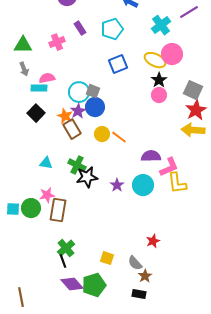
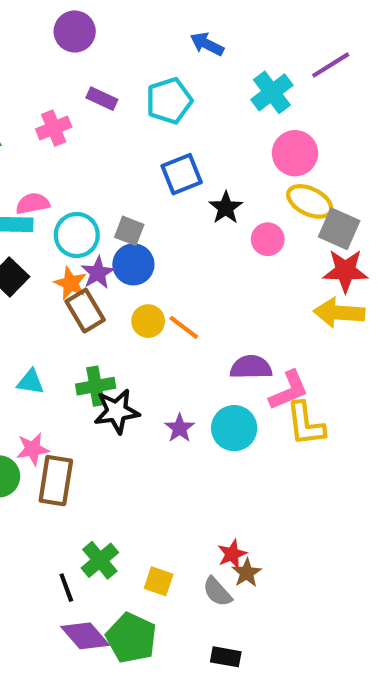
purple rectangle: (80, 28) -> (102, 99), turned -32
yellow ellipse: (155, 60) -> (310, 201), moved
black star: (159, 80) -> (226, 208), moved
cyan circle: (79, 92) -> (77, 235), moved
red star: (196, 110) -> (345, 271), turned 30
green cross: (77, 165) -> (96, 386), turned -36
red star: (153, 241) -> (232, 554), moved
green cross: (66, 248) -> (100, 560), moved
brown star: (145, 276) -> (247, 573), moved
green pentagon: (94, 285) -> (131, 638), turned -30

